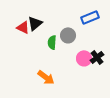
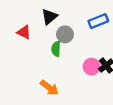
black triangle: (35, 23) -> (49, 17), moved
gray circle: (68, 35) -> (65, 34), moved

